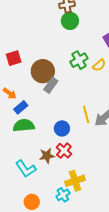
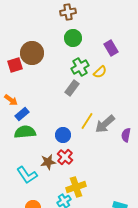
green circle: (70, 21) -> (73, 38), moved
brown circle: (43, 71) -> (32, 53), moved
gray rectangle: (51, 85) -> (72, 88), moved
yellow line: (86, 114) -> (87, 121), turned 48

